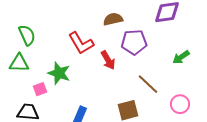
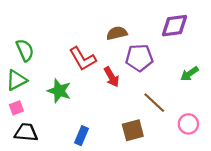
green triangle: (19, 63) -> (16, 80), turned -30
pink square: (40, 89) -> (16, 108), moved

